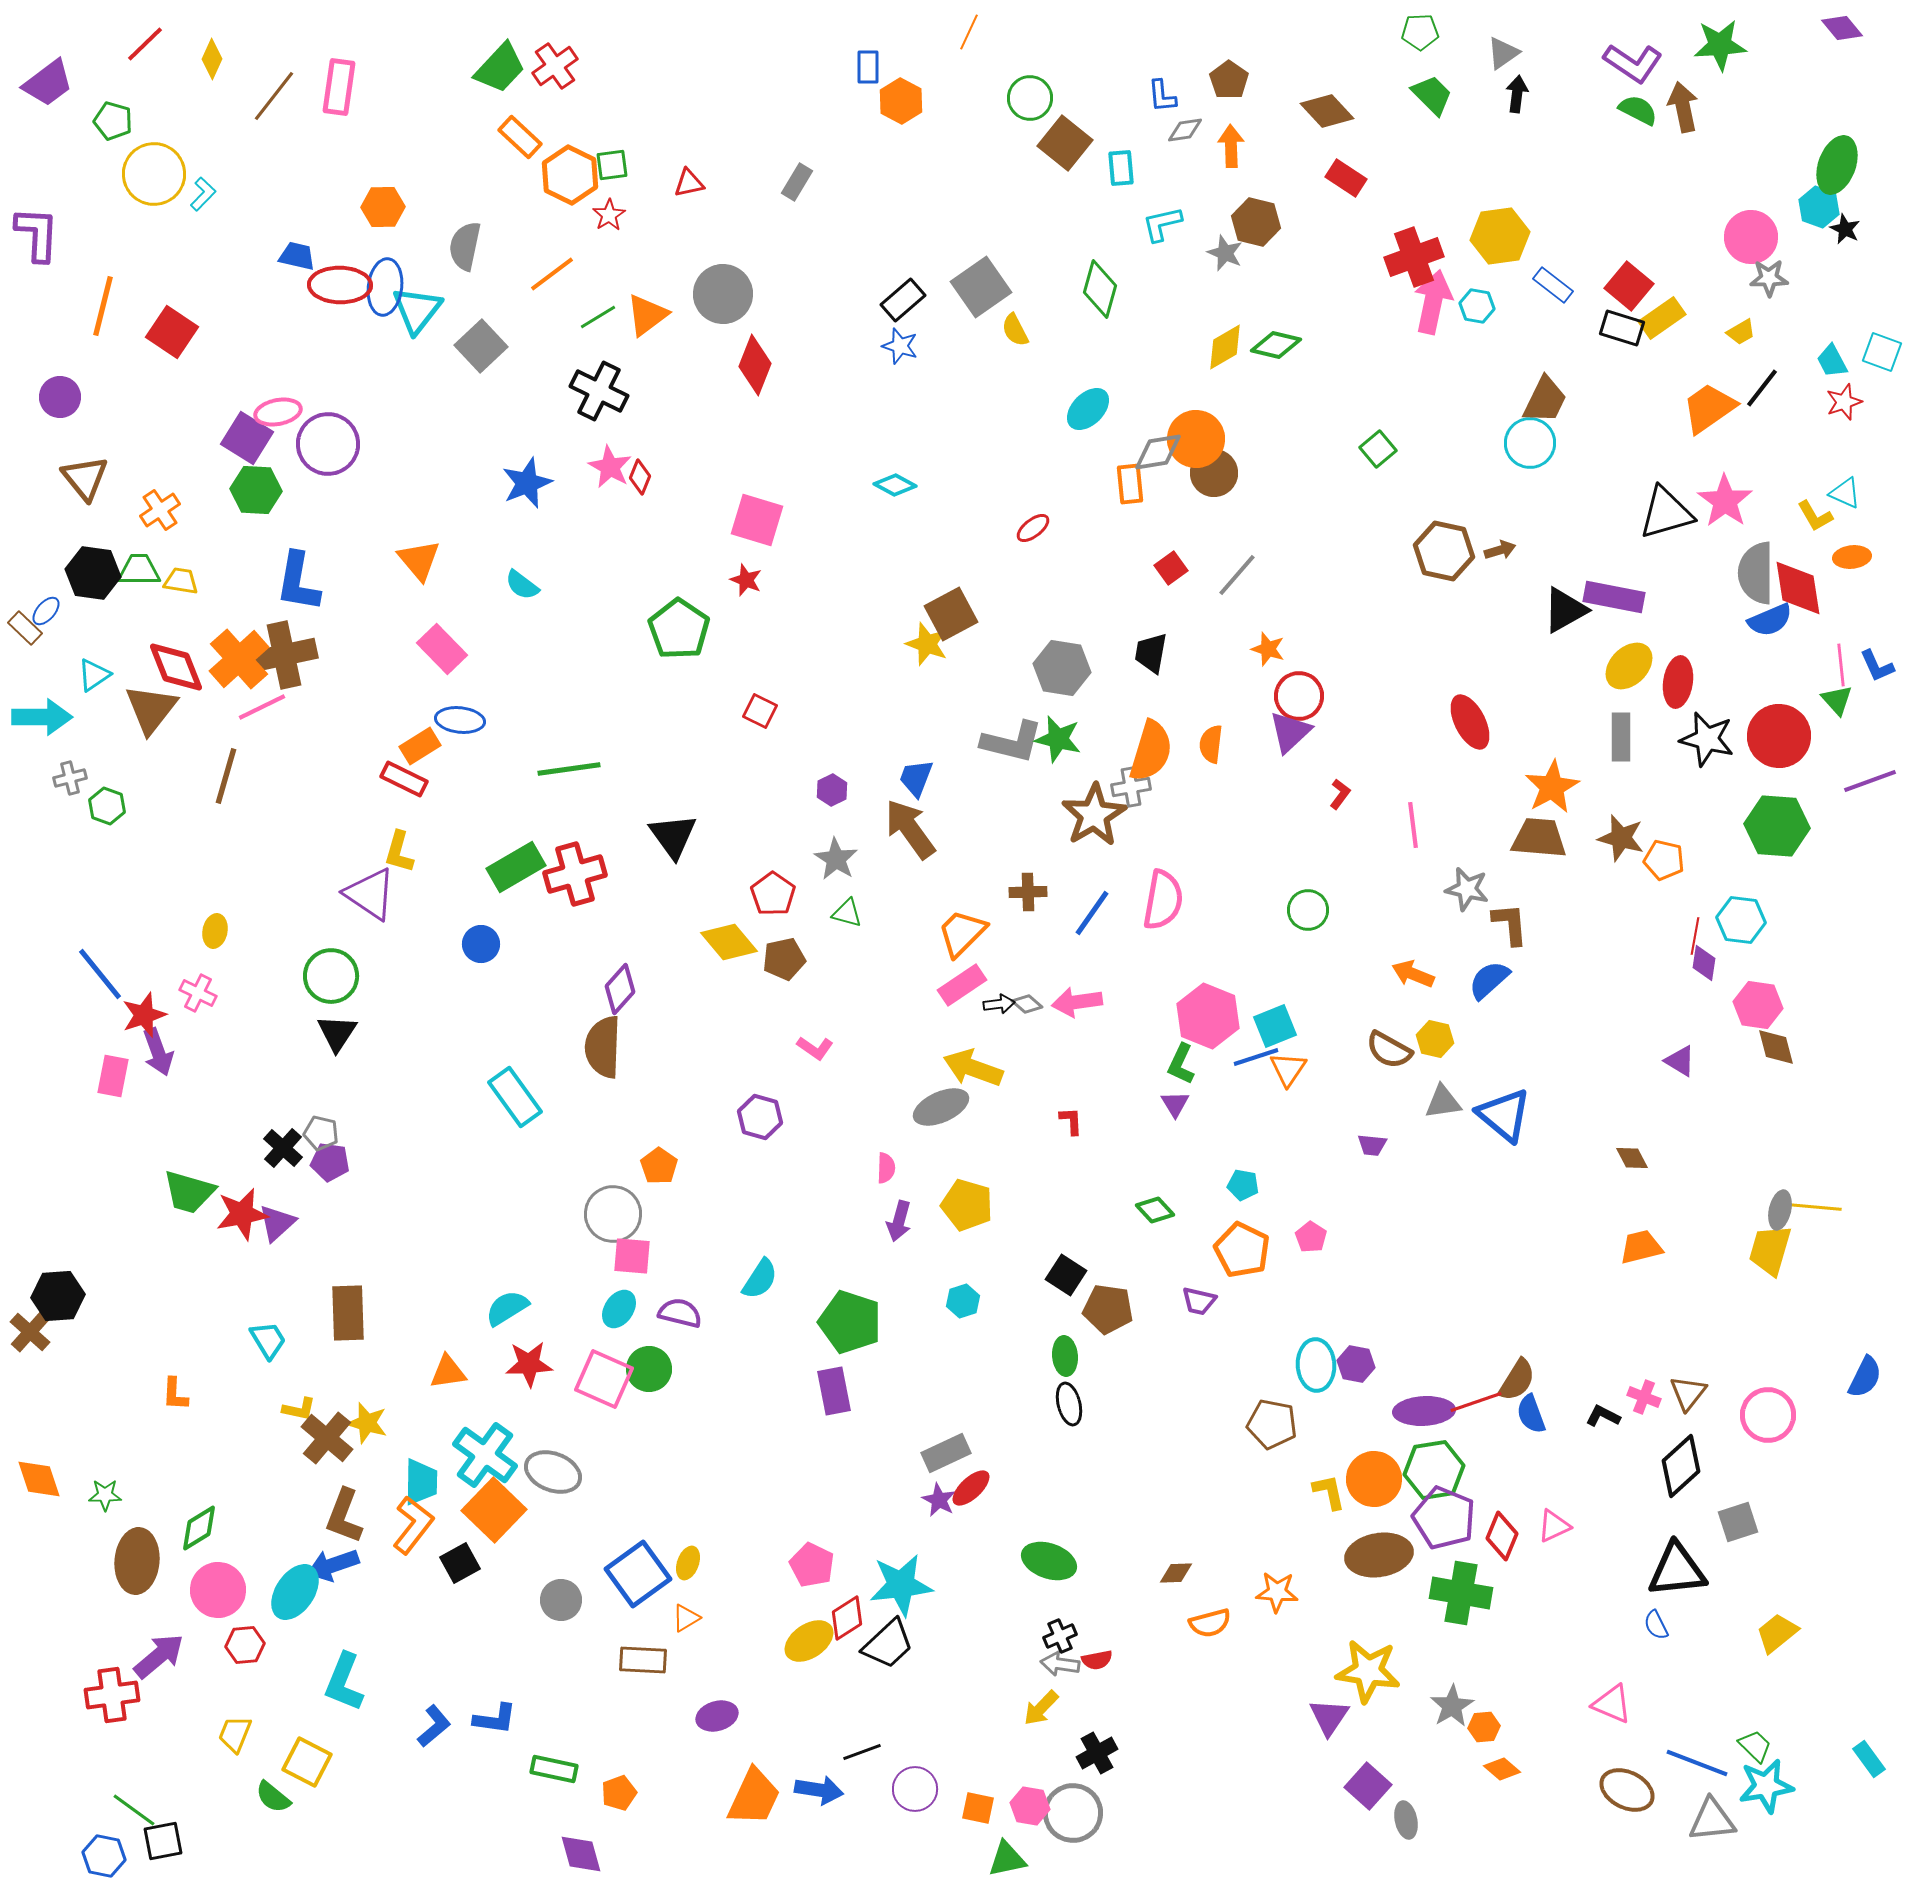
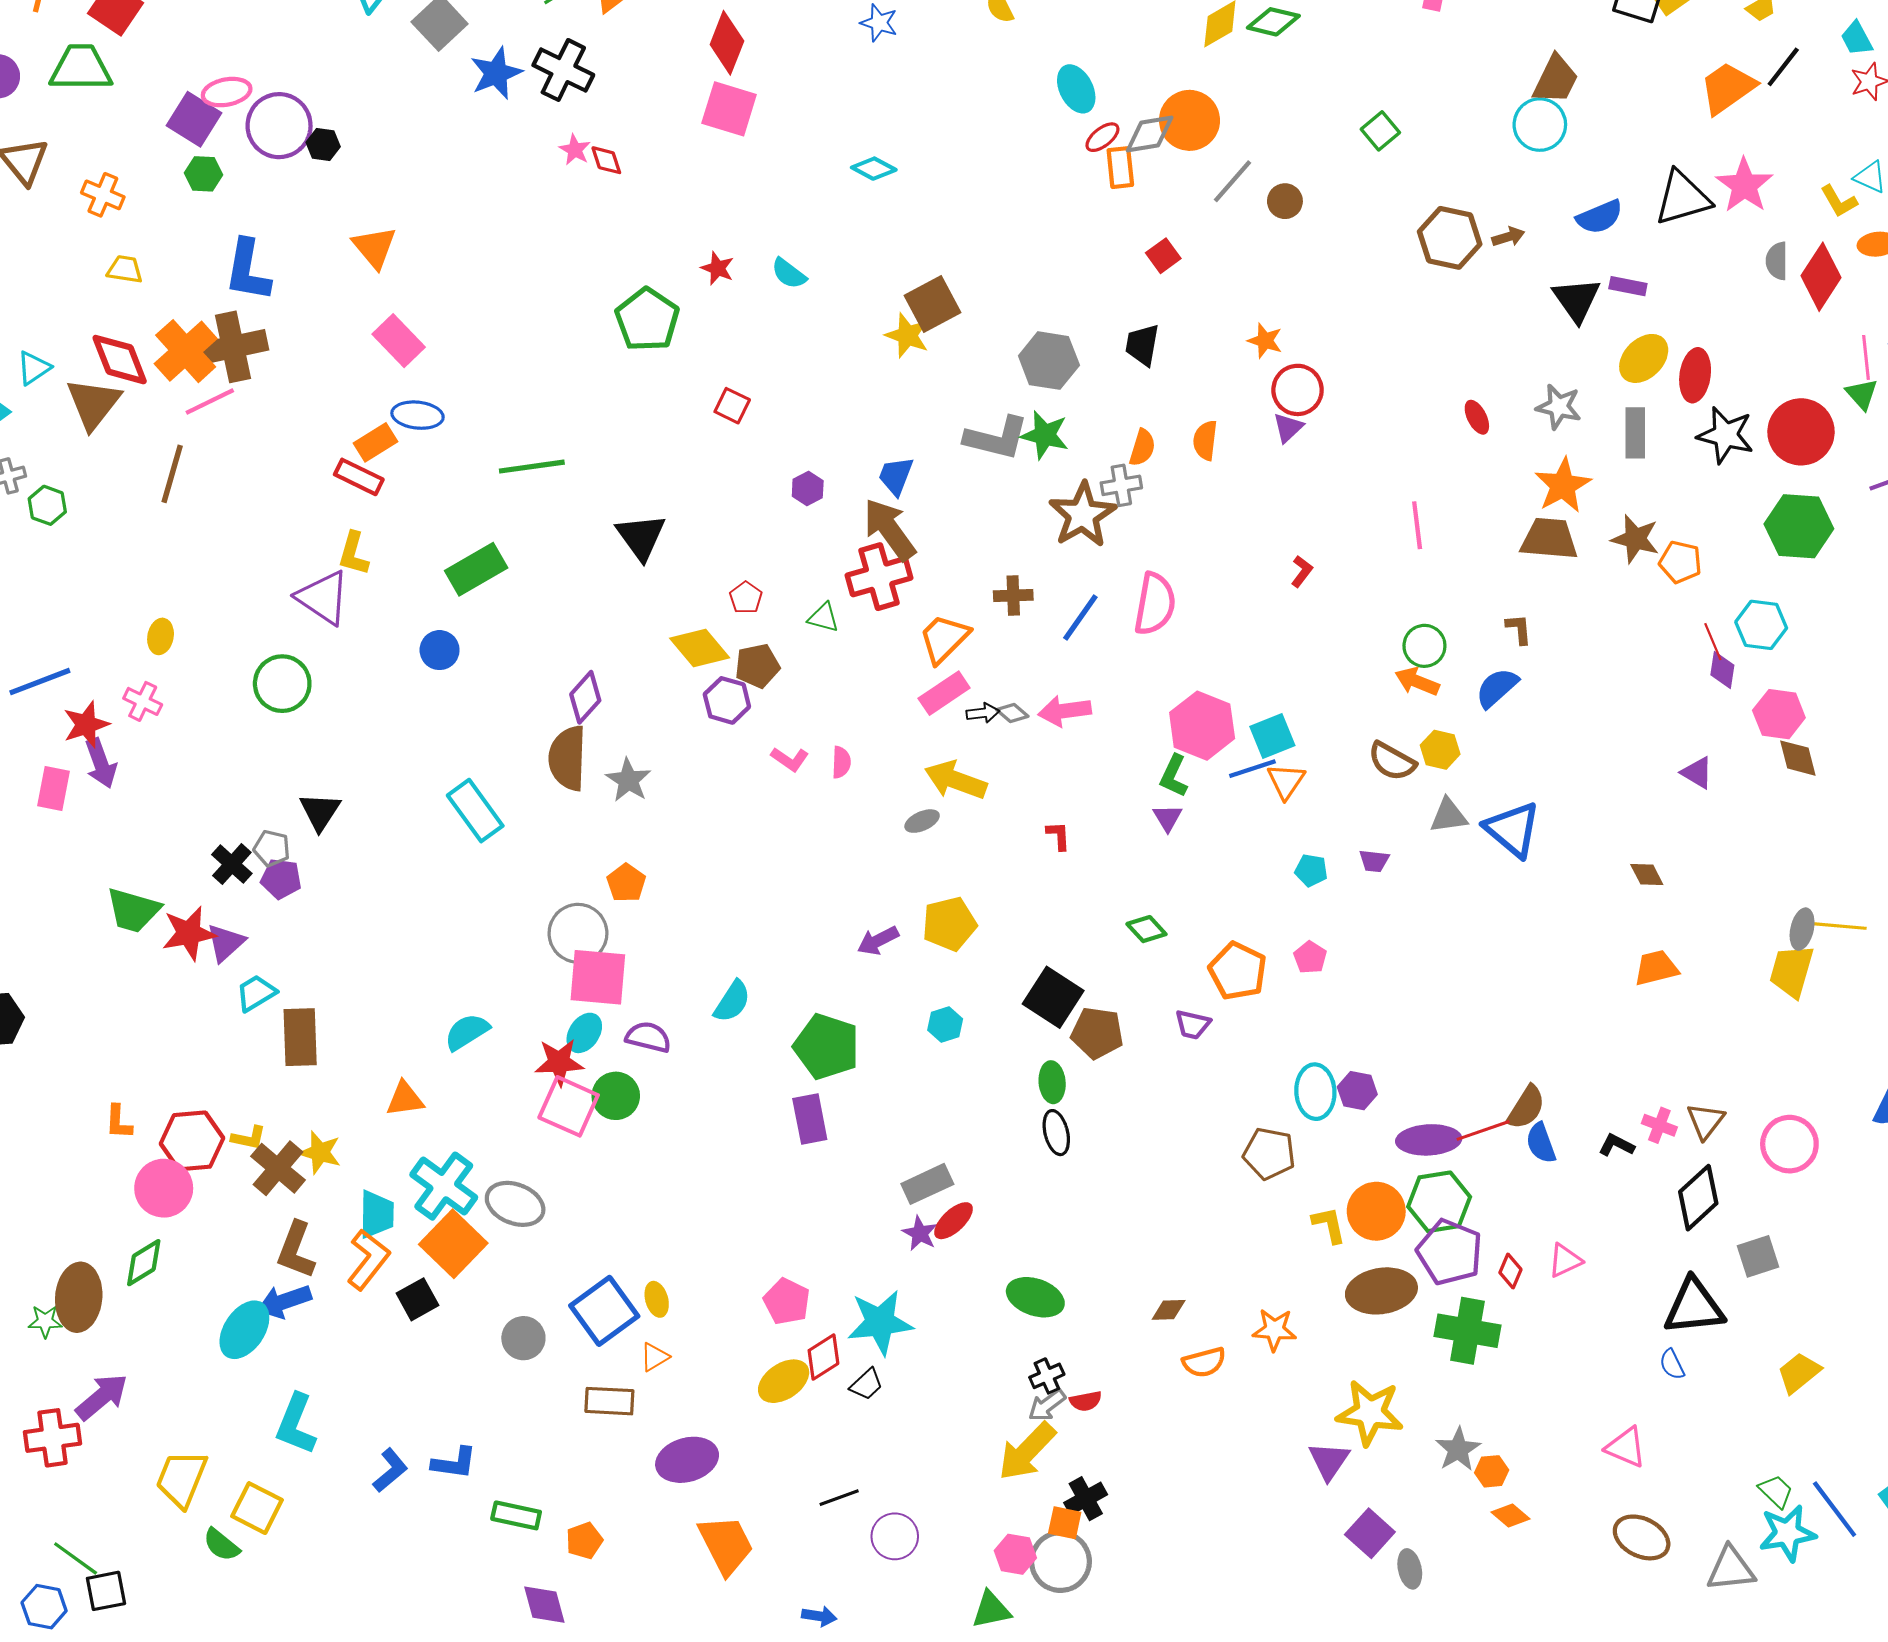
cyan ellipse: (1088, 409) -> (1076, 89), turned -72
pink star: (610, 467) -> (575, 150), size x0.7
brown circle: (1214, 473) -> (1285, 201), moved, size x0.7
red diamond: (640, 477) -> (606, 160), turned -40
blue star: (527, 483) -> (496, 73), moved
green hexagon: (256, 490) -> (204, 174), size x0.7
orange cross: (160, 510) -> (103, 195), turned -33
pink square: (757, 520) -> (729, 109), moved
red ellipse: (1033, 528) -> (1102, 137), moved
green trapezoid: (139, 570) -> (81, 68), moved, size x1.4
black hexagon: (93, 573) -> (323, 144), moved, size x0.6
gray semicircle: (1756, 573) -> (1777, 261), size x0.6
gray line: (1237, 575) -> (1232, 181), moved
cyan semicircle: (522, 585) -> (789, 274), moved
red diamond: (1798, 588) -> (1821, 277), turned 42
purple rectangle: (1614, 597) -> (1628, 286), size x0.6
black triangle: (1565, 610) -> (1577, 300), turned -36
blue semicircle: (1770, 620) -> (1600, 217), moved
red ellipse: (1470, 722) -> (1477, 417), size x0.6
purple triangle: (1290, 732) -> (1288, 428), size x0.7
orange semicircle: (1151, 751) -> (1142, 448), size x0.6
red L-shape: (1340, 794) -> (1302, 571), moved
gray star: (836, 859) -> (628, 780), moved
red cross: (575, 874) -> (879, 577), moved
gray star: (1467, 889) -> (1559, 407), moved
red pentagon: (773, 894) -> (746, 598), size x0.7
green circle: (1308, 910) -> (1424, 646), moved
brown L-shape: (1510, 924) -> (1519, 629), size x0.7
red line: (1695, 936) -> (1713, 642), turned -33
blue line: (100, 974) -> (40, 682), turned -72
black triangle: (337, 1033) -> (320, 812), moved
gray ellipse: (941, 1107) -> (922, 821), size x0.6
purple hexagon: (760, 1117) -> (727, 700), moved
pink semicircle: (886, 1168) -> (841, 762), moved
cyan pentagon: (1243, 1185) -> (1311, 870), moved
yellow pentagon: (967, 1205) -> (949, 924), turned -30
purple arrow: (899, 1221) -> (878, 941), turned 48
pink square: (632, 1256) -> (598, 977), size x1.5
black square: (1066, 1275) -> (1053, 997), size x1.4
cyan trapezoid: (268, 1340) -> (256, 993), moved, turned -90
red star: (529, 1364) -> (559, 1062), moved
green star: (105, 1495) -> (45, 1321), moved
red diamond: (1502, 1536) -> (1510, 1271), size x0.7
yellow ellipse: (688, 1563) -> (657, 1299), turned -36
pink circle: (218, 1590) -> (164, 1188), moved
black trapezoid: (888, 1644) -> (866, 1384), size x0.6
red hexagon: (245, 1645) -> (192, 1141), moved, size x1.5
gray arrow: (1060, 1664) -> (1047, 1405), turned -45
yellow arrow: (1041, 1708) -> (1027, 1451), size x1.6
purple ellipse: (717, 1716) -> (687, 1460), size x1.4
yellow trapezoid: (235, 1734) -> (182, 1479), size x1.5
blue line: (1697, 1763) -> (1835, 1509), moved, turned 32
blue arrow: (819, 1790) -> (819, 1616), moved, size x0.7
orange trapezoid: (754, 1797) -> (726, 1545), turned -52
orange square: (978, 1808) -> (1065, 1523), moved

